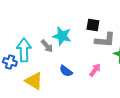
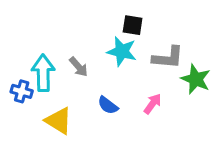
black square: (93, 25) -> (133, 25), moved
cyan star: (62, 36) -> (122, 51), moved

